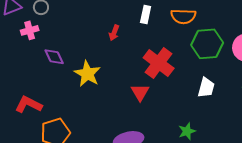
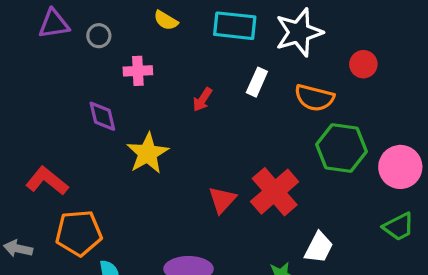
pink cross: (30, 30) -> (138, 71), moved
red cross: (159, 63) -> (275, 192), moved
white trapezoid: (206, 88) -> (319, 248), moved

